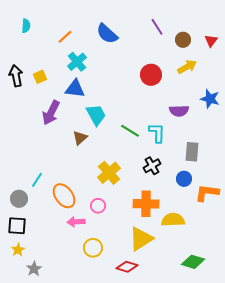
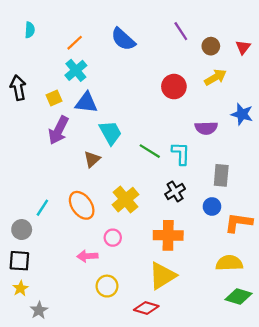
cyan cross: (77, 62) -> (76, 70), moved
yellow square: (40, 77) -> (54, 98), moved
orange ellipse: (64, 196) -> (82, 205), moved
yellow semicircle: (173, 220) -> (229, 263), moved
green diamond: (193, 262) -> (239, 296), moved

